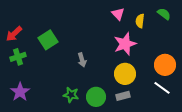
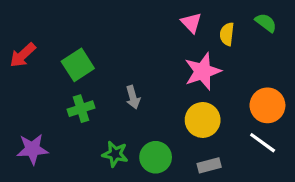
green cross: (18, 57) -> (81, 109), moved
purple star: (20, 92) -> (32, 149), turned 30
gray rectangle: (123, 96) -> (209, 165), moved

